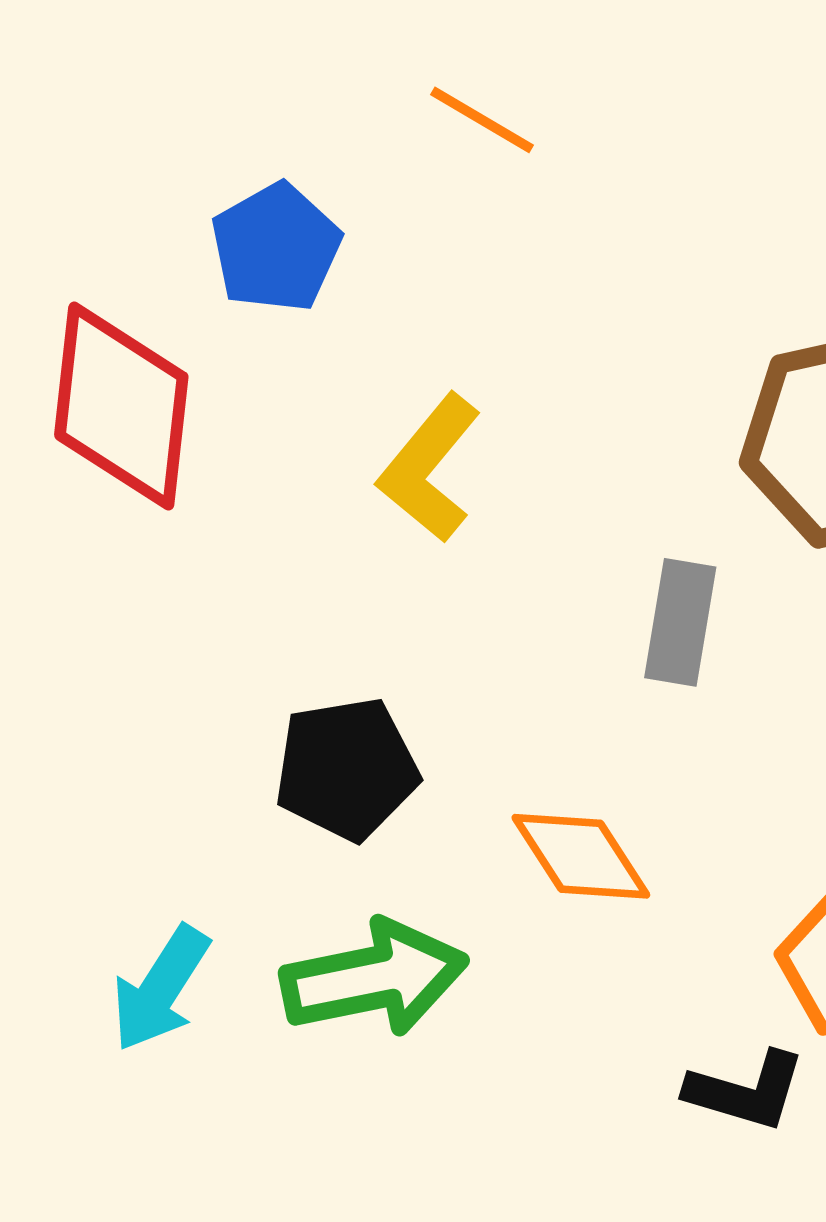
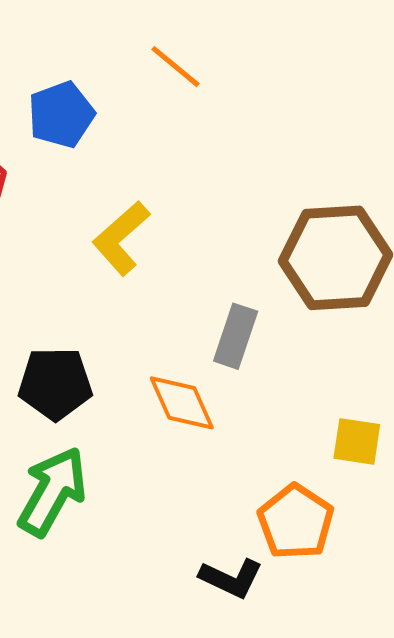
orange diamond: (581, 856) -> (182, 403), moved
green arrow: (374, 978) -> (52, 491), turned -58

